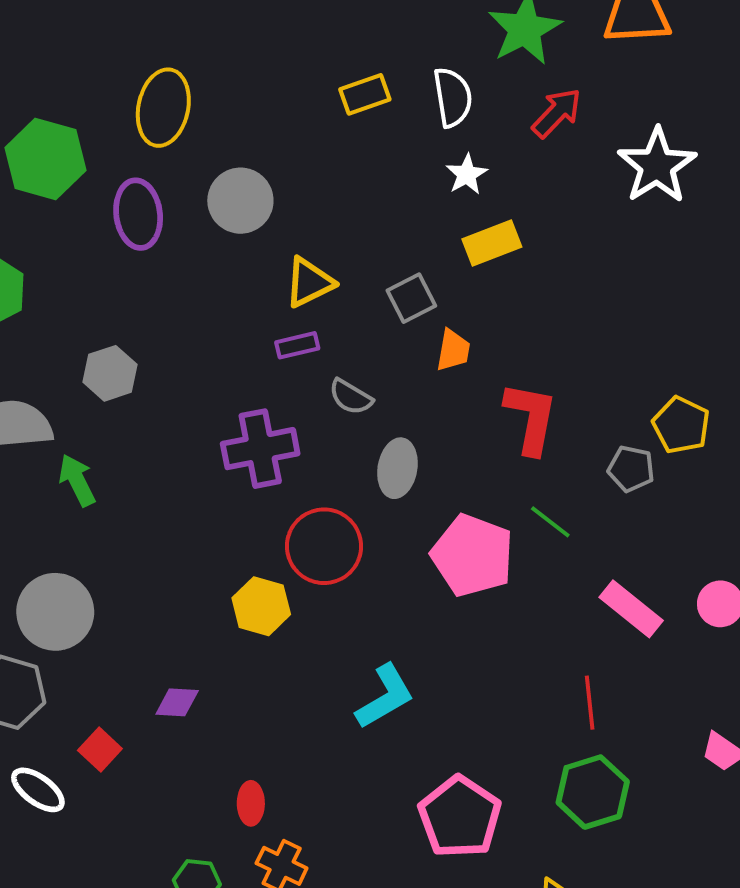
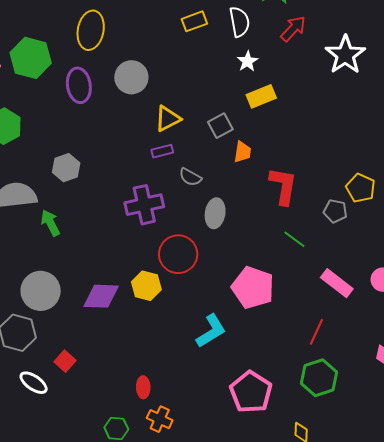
pink pentagon: (472, 555) -> (253, 288), moved
purple diamond: (177, 702) -> (101, 296), moved, size x1.6
red line: (590, 703) -> (316, 332), turned 32

